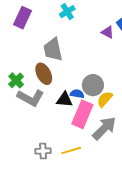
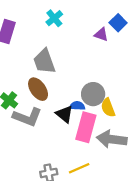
yellow semicircle: (105, 99) -> (108, 108), turned -54
black triangle: (65, 100) -> (64, 114), turned 42
gray arrow: (104, 128) -> (112, 139), turned -120

